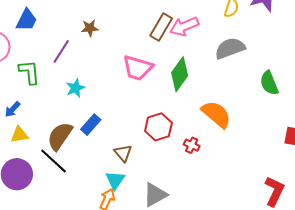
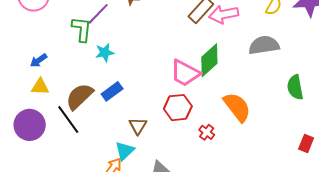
pink trapezoid: (138, 68) -> (185, 73), moved
green L-shape: (29, 72) -> (82, 29), moved

